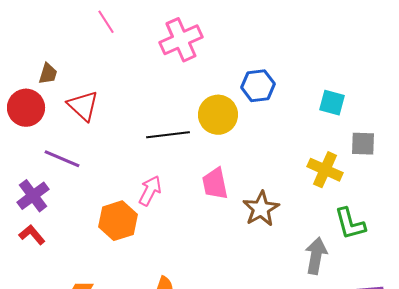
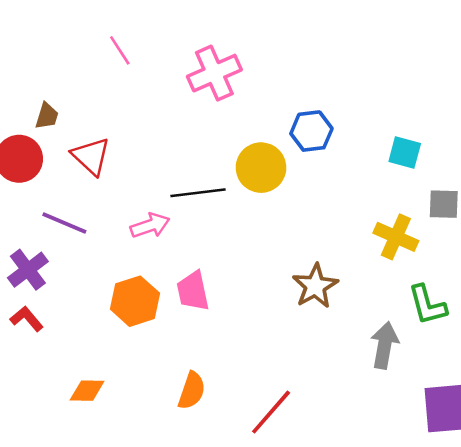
pink trapezoid: (215, 184) -> (193, 291), moved
pink arrow: (150, 191) -> (150, 226), moved, turned 44

